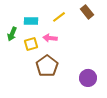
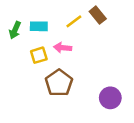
brown rectangle: (87, 12) -> (98, 15), moved
green arrow: (12, 34) -> (15, 30), moved

